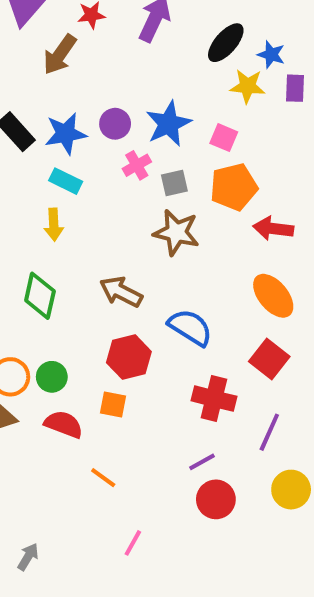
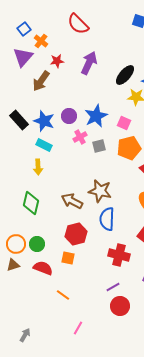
blue star: (66, 134) -> (44, 121), turned 30
brown star: (176, 232) -> (100, 191), moved
blue semicircle: (190, 327) -> (107, 219), turned -120

